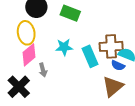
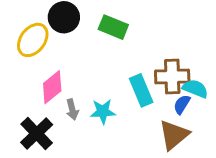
yellow ellipse: (26, 33) -> (33, 40), moved, turned 45
cyan star: (64, 47) -> (103, 112), moved
blue semicircle: (118, 65) -> (182, 104), turned 96

